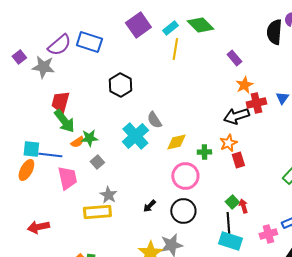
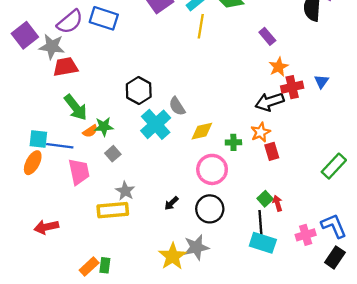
purple square: (19, 57) -> (25, 35), size x1.6
black hexagon: (120, 85) -> (139, 90), moved
red trapezoid: (60, 102) -> (65, 67), moved, turned 65

